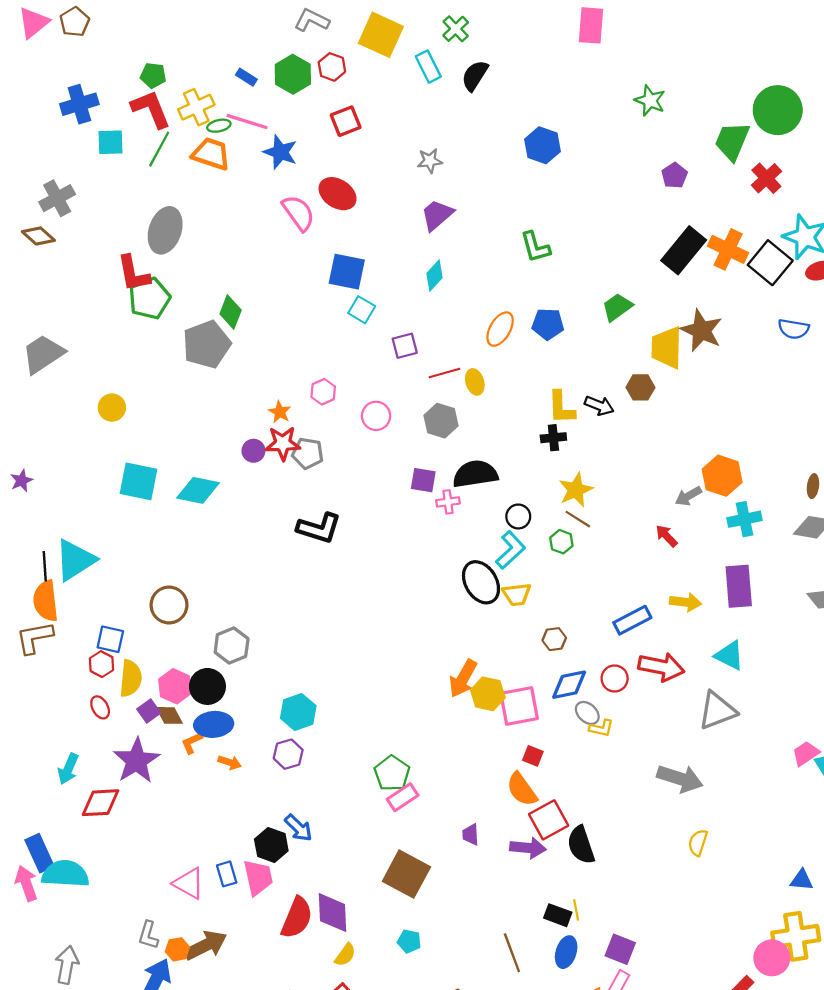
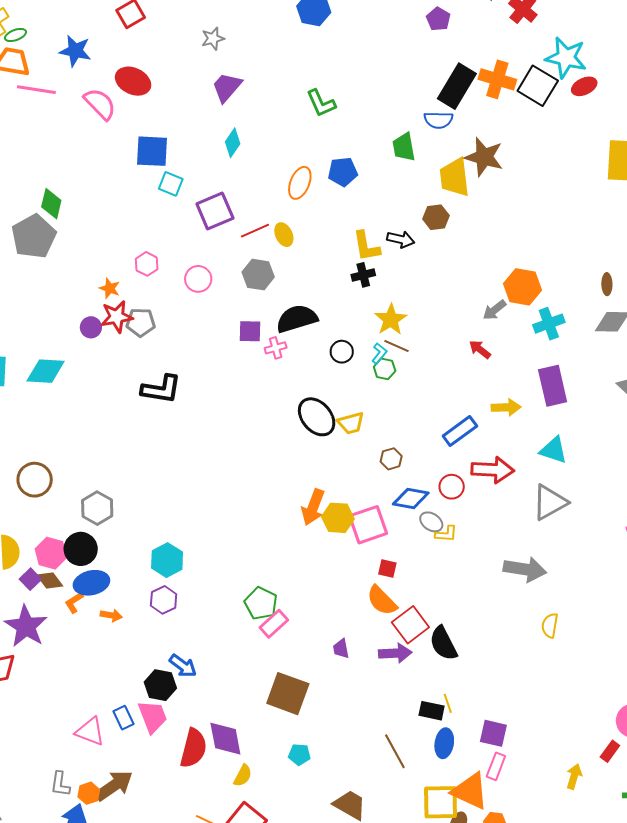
pink line: (247, 122) -> (36, 90), moved
green trapezoid: (617, 307) -> (404, 147), turned -56
blue semicircle: (794, 329) -> (438, 120), moved
purple square: (405, 346) -> (215, 211), size x1.5
cyan L-shape: (510, 550) -> (379, 353), moved, size x0.6
blue diamond: (569, 685) -> (411, 498), turned 30

